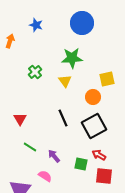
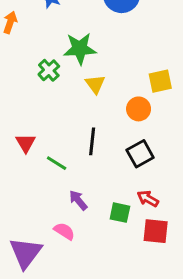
green star: (72, 58) -> (80, 49), moved
black line: (63, 118) -> (92, 141), turned 30
black square: (94, 126) -> (140, 154), size x0.7
green line: (30, 147) -> (57, 163), moved

